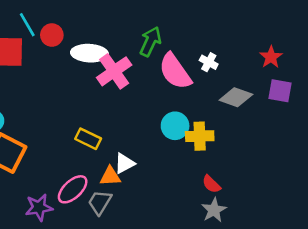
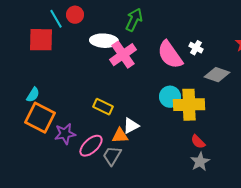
red circle: (52, 35) -> (75, 15), moved
green arrow: (150, 41) -> (134, 20), moved
yellow cross: (200, 136) -> (189, 105), size x1.4
purple star: (39, 207) -> (65, 134), moved

